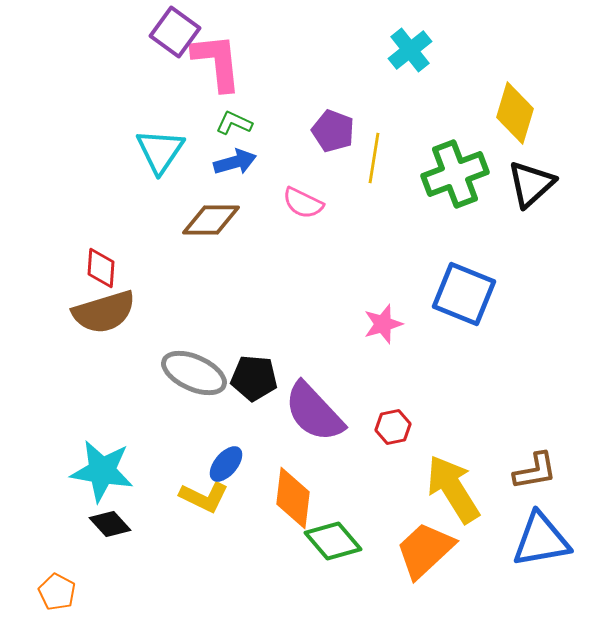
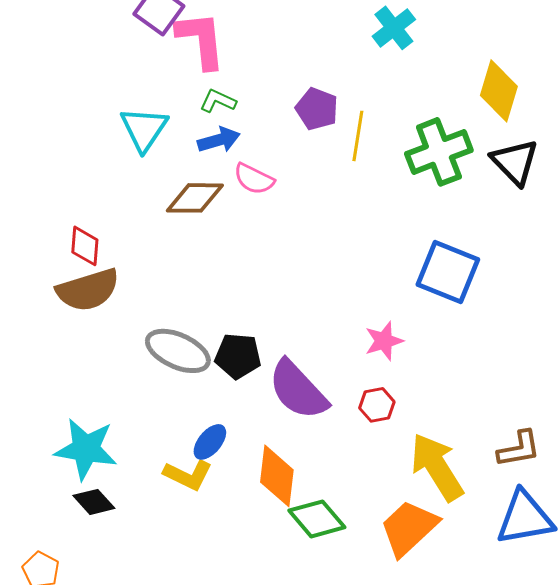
black triangle: (531, 184) -> (515, 162), turned -32
pink semicircle: (303, 203) -> (254, 179), moved
pink star: (383, 324) -> (384, 341), moved

